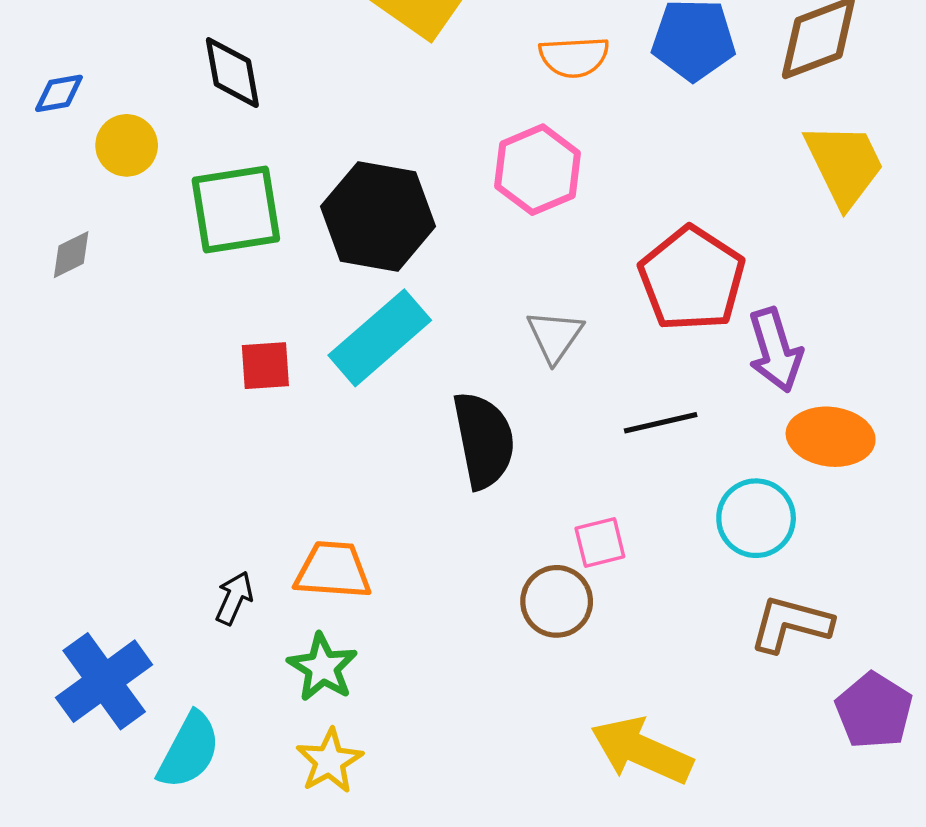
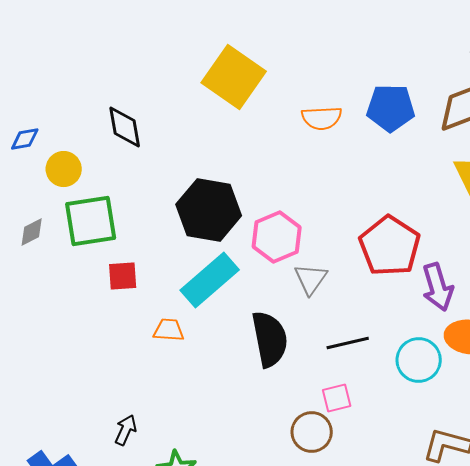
pink hexagon: (538, 170) -> (277, 237), moved
green square: (236, 210) -> (91, 221), moved
red square: (265, 366) -> (123, 276), moved
black line: (661, 423) -> (348, 343), moved
cyan circle: (756, 518) -> (419, 360), moved
orange trapezoid: (333, 570) -> (169, 330), moved, size x0.7

